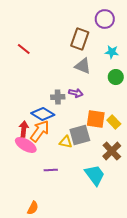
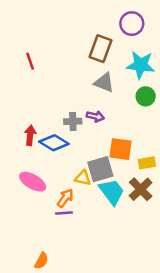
red line: (24, 49) -> (30, 61), turned 32
cyan star: (112, 52) -> (141, 65), size x1.6
yellow rectangle: (114, 122) -> (147, 163), moved, turned -56
red arrow: (24, 129) -> (30, 135), moved
orange arrow: (40, 131) -> (65, 198), moved, size x0.7
cyan trapezoid: (95, 175) -> (112, 192), moved

